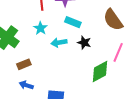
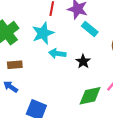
cyan rectangle: (73, 22) -> (90, 29), moved
cyan star: (40, 28) -> (43, 33), size x1.5

